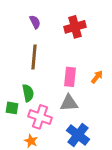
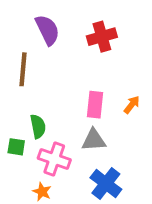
purple semicircle: (35, 22) -> (47, 30), size x1.6
brown line: (34, 57) -> (23, 69), moved

